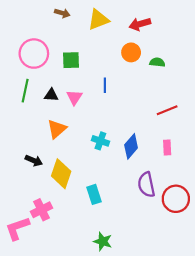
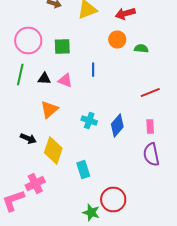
pink triangle: (74, 97) -> (65, 80), turned -42
purple semicircle: (146, 185) -> (151, 154), moved
red circle: (176, 199) -> (113, 200), moved

